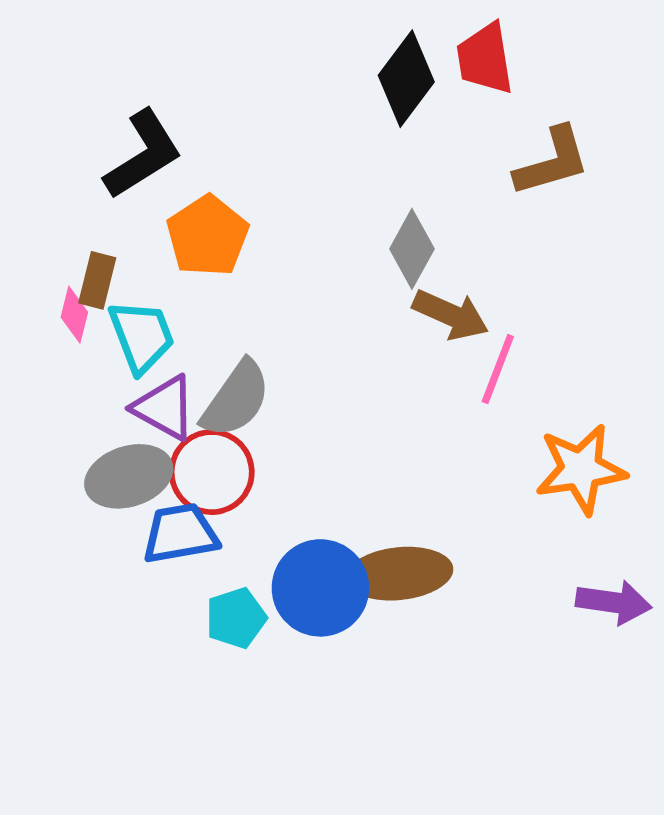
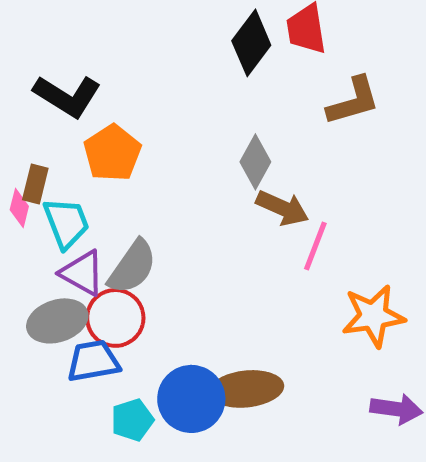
black L-shape: (143, 154) -> (67, 96), turned 64

